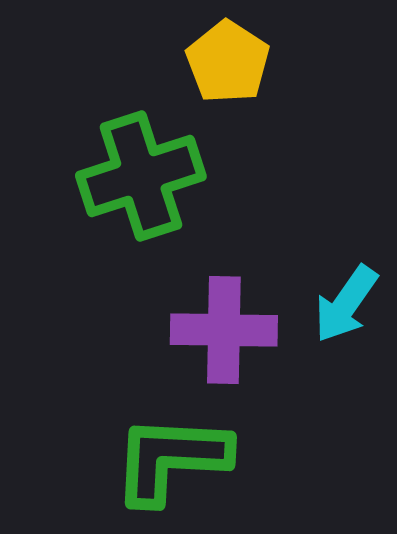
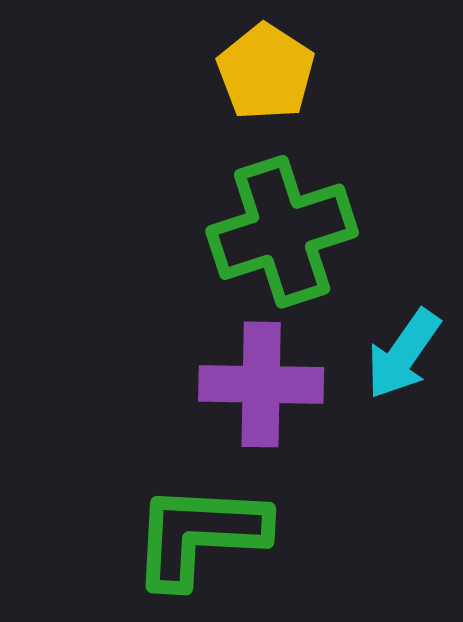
green cross: (141, 176) -> (282, 232), moved

